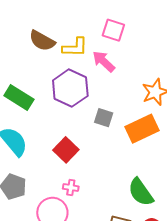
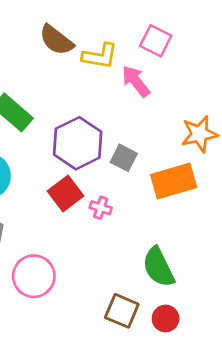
purple hexagon: (70, 88) -> (78, 143), moved
pink cross: (71, 188) -> (101, 208), moved

